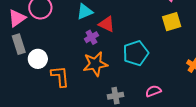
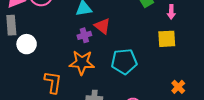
orange L-shape: (60, 76) -> (53, 82), moved

